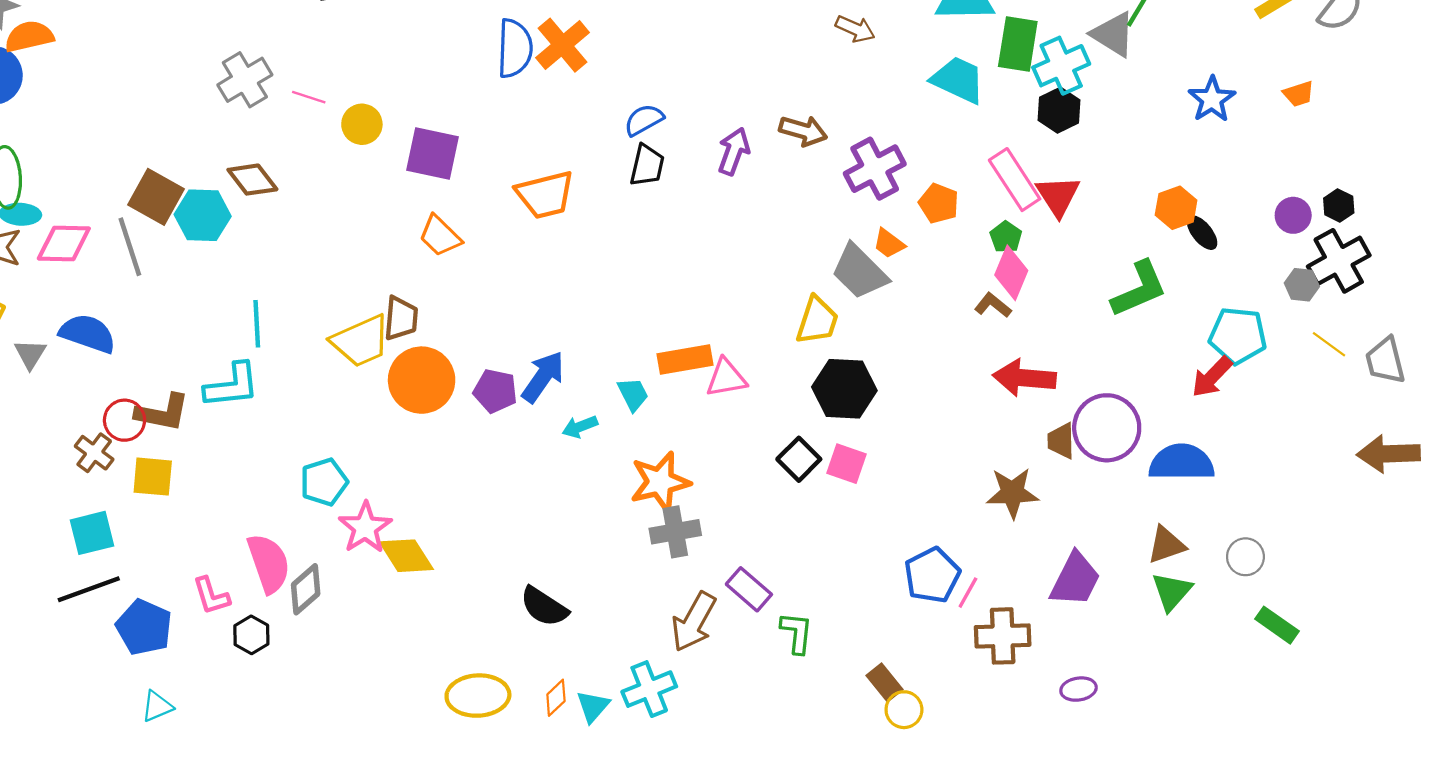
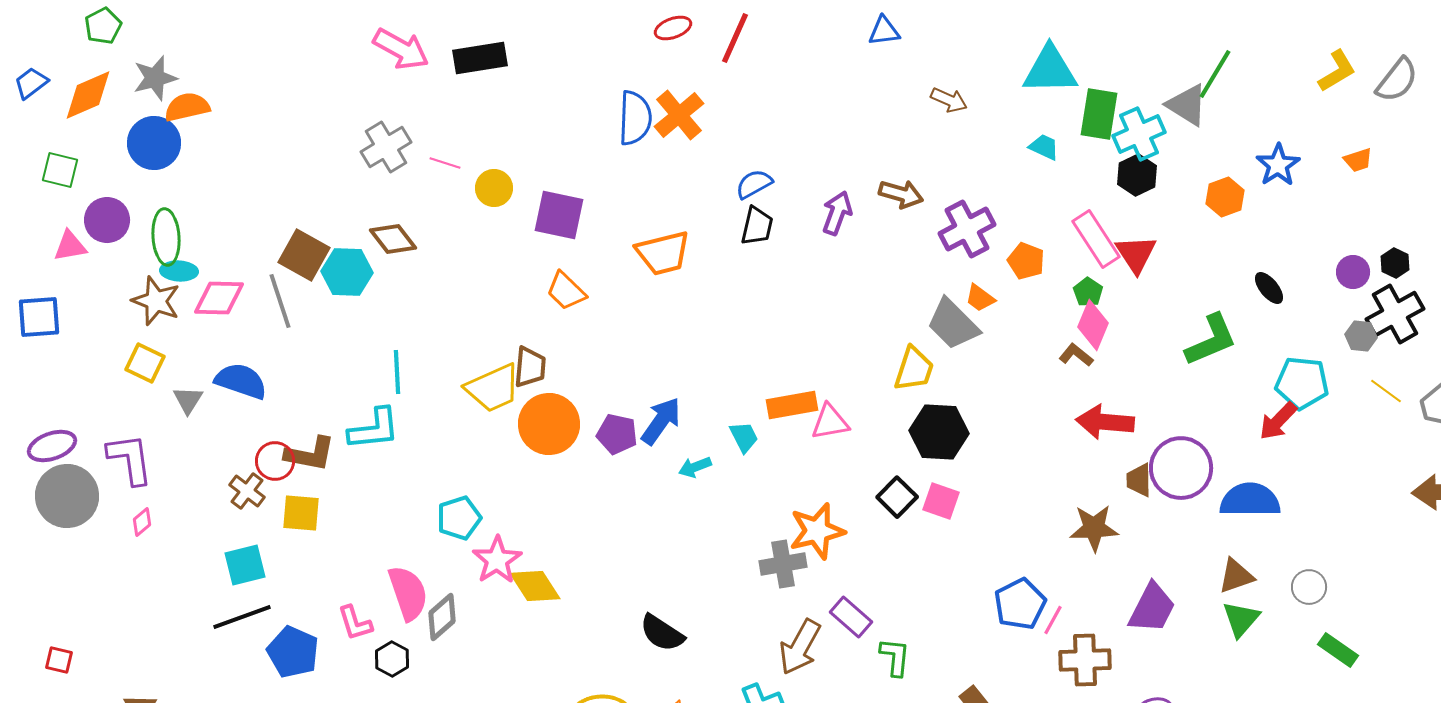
cyan trapezoid: (958, 80) -> (1044, 147), size x0.6
orange hexagon: (1176, 208) -> (1225, 197), moved
orange star: (660, 482) -> (817, 531), moved

